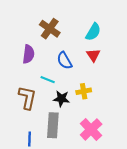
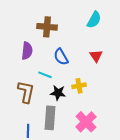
brown cross: (50, 29) -> (47, 27), turned -30
cyan semicircle: (93, 32) -> (94, 20), moved
red triangle: (93, 55) -> (96, 56), moved

